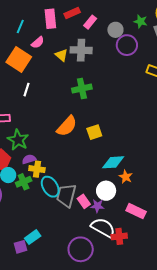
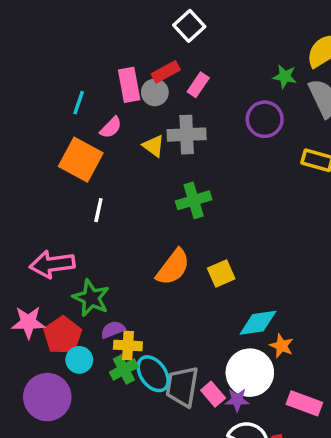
gray circle: (115, 30) -> (155, 92), moved
green cross: (24, 182) -> (124, 370), moved
white circle: (106, 191) -> (250, 373), size x1.4

